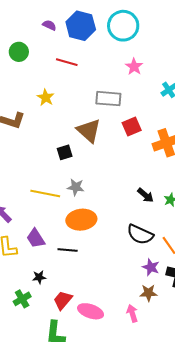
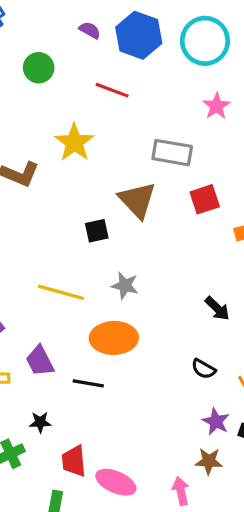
yellow star: (46, 97) -> (74, 143), size x1.4
gray star: (76, 187) -> (125, 286), moved
black semicircle: (140, 234) -> (203, 369), size x0.6
red trapezoid: (63, 300) -> (74, 461), turned -50

